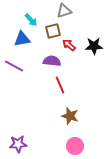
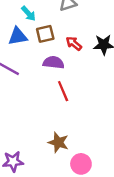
brown square: (53, 31) -> (45, 34), moved
brown star: (70, 116) -> (58, 142), moved

